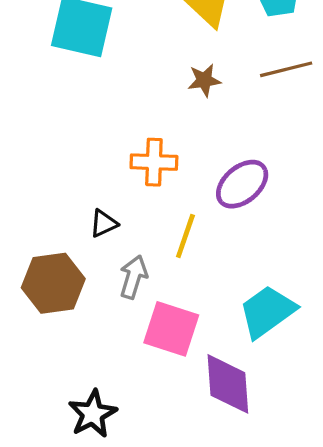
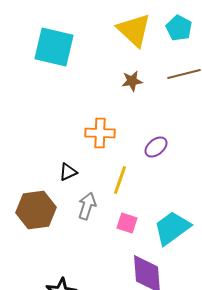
purple ellipse: (242, 184) -> (156, 147), size x0.7
pink square: (171, 329) -> (127, 223), moved, size x0.6

